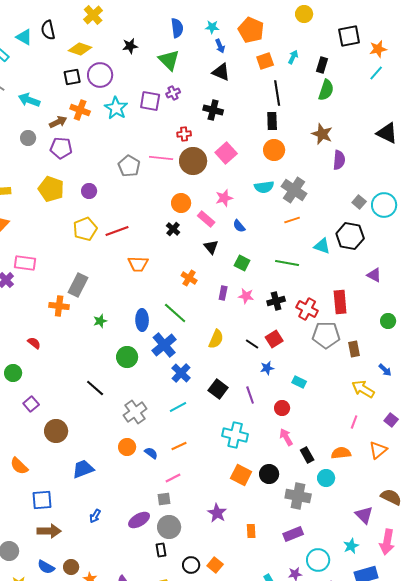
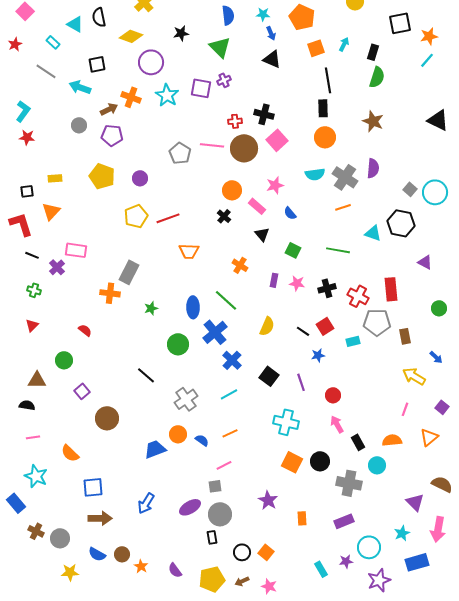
black square: (72, 77) -> (97, 64), moved
black cross: (213, 110) -> (264, 114), moved
purple semicircle: (339, 160) -> (373, 168), moved
cyan rectangle: (299, 382) -> (353, 341), moved, turned -40
blue trapezoid: (83, 469) -> (155, 449), moved
blue arrow: (95, 516) -> (146, 503), size x1.5

